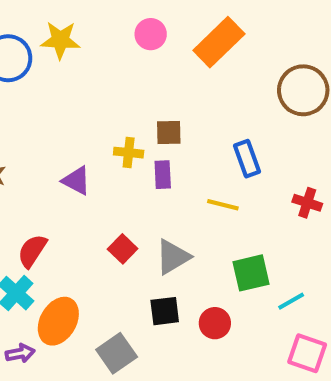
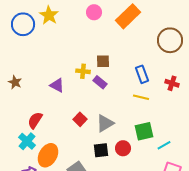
yellow star: (60, 40) -> (49, 15), turned 30
purple rectangle: (163, 175) -> (100, 82), turned -48
red cross: (307, 203) -> (172, 83), moved
yellow line: (223, 205) -> (141, 97), moved
red circle: (215, 323) -> (123, 148), moved

